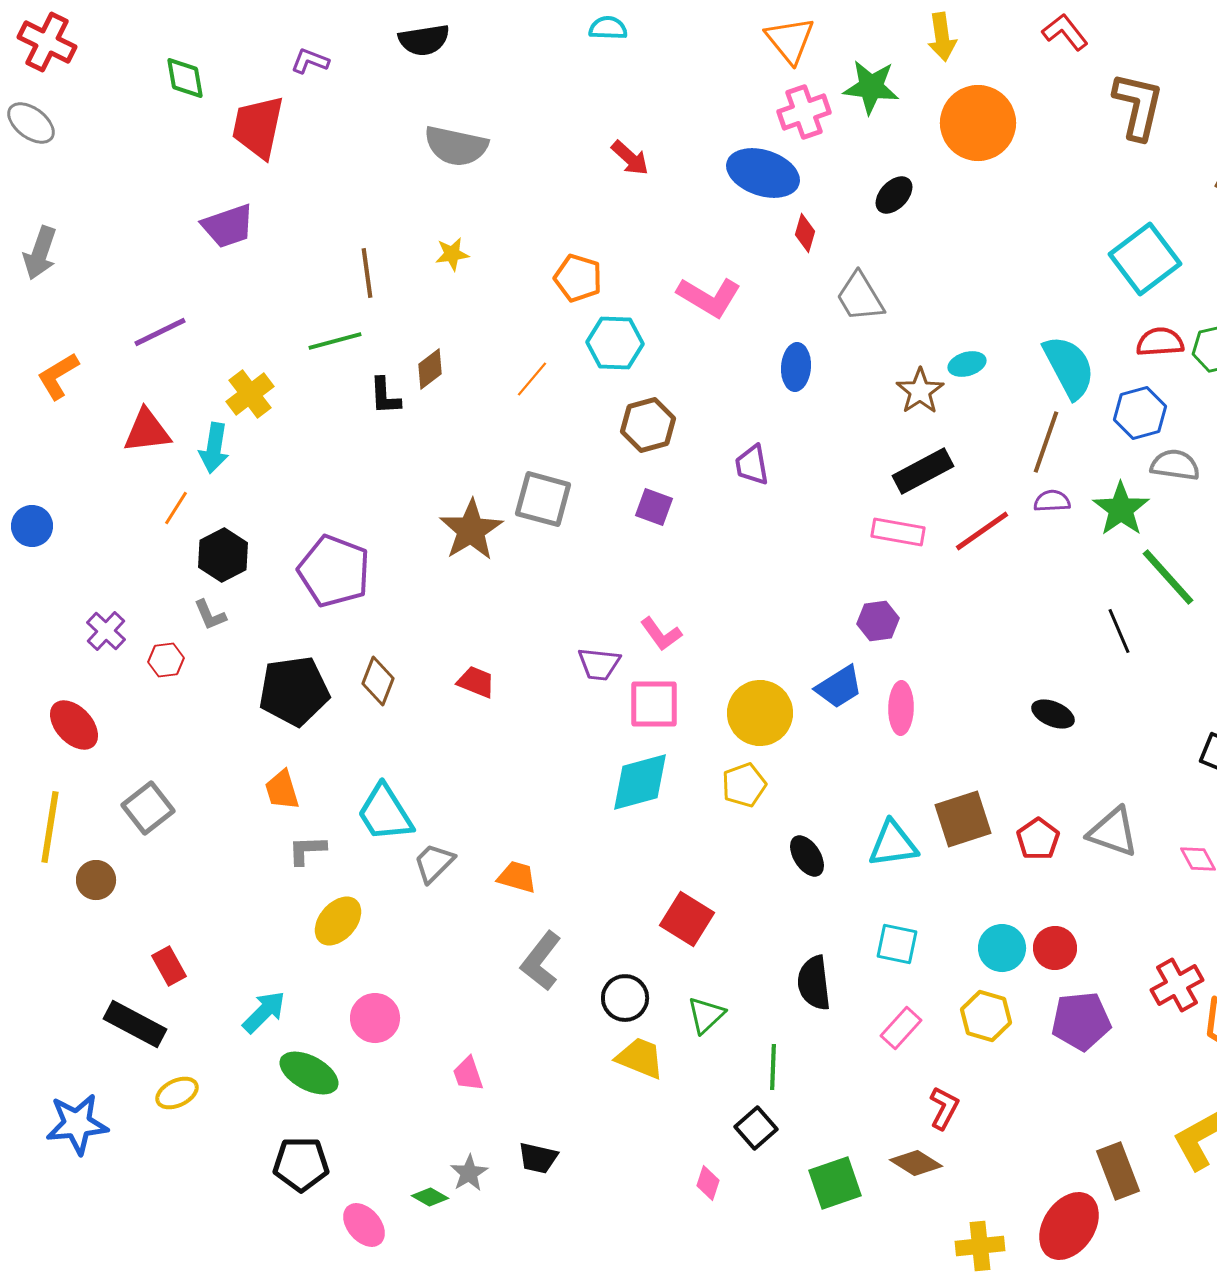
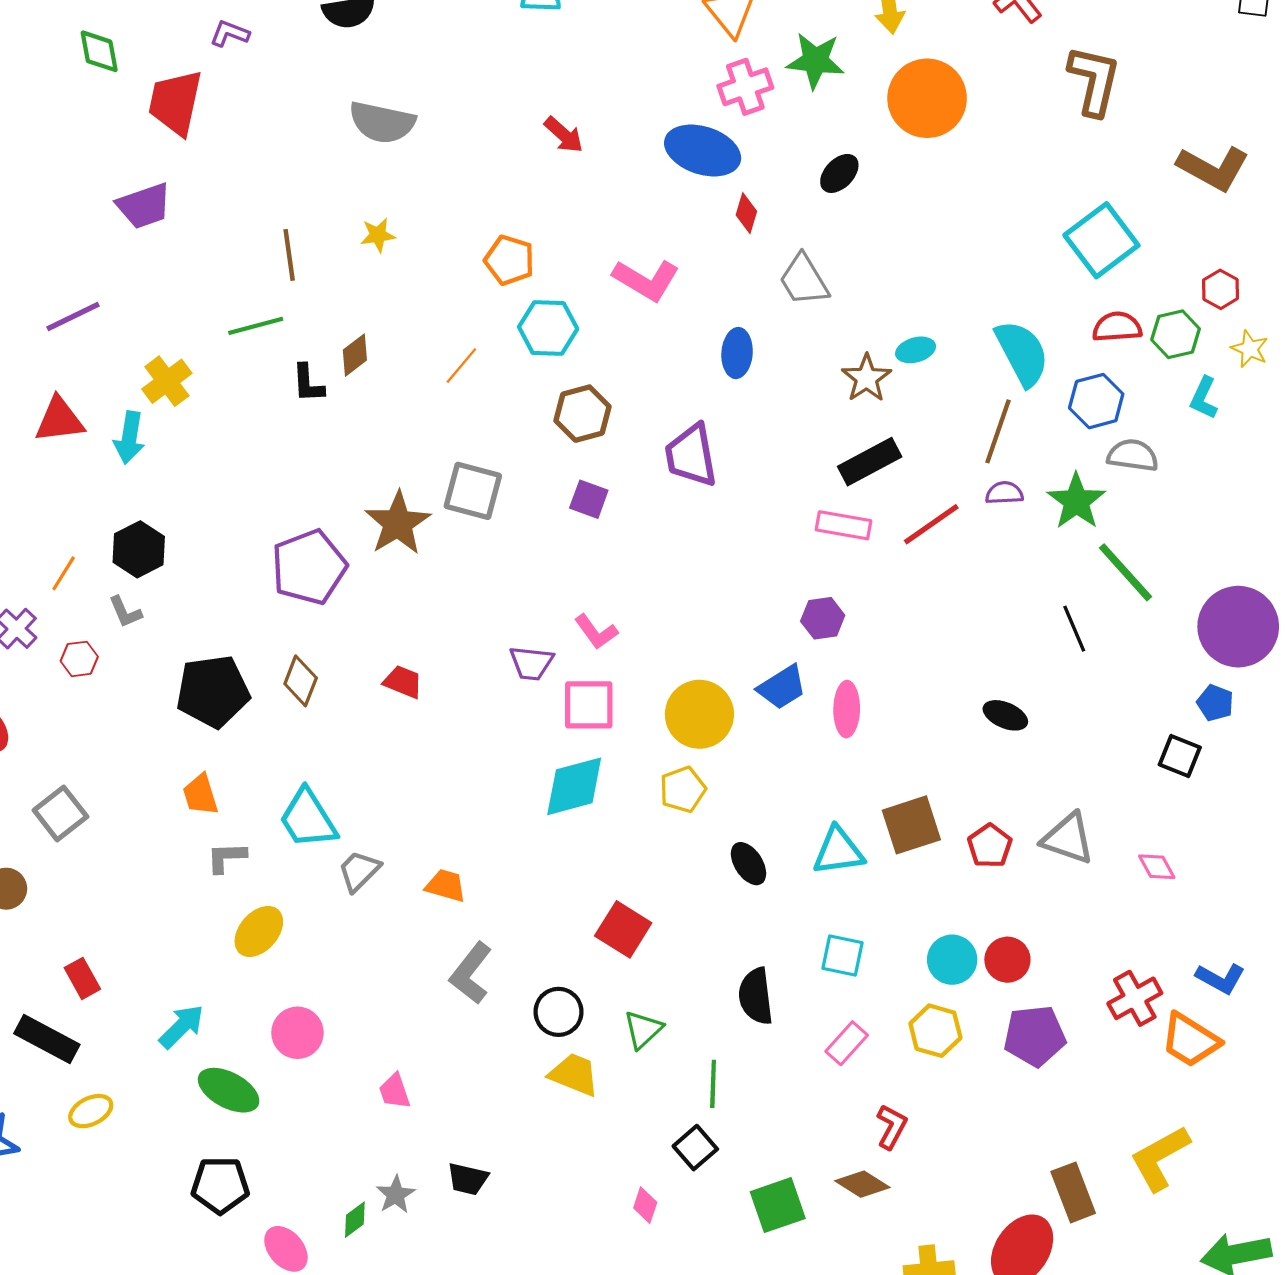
purple trapezoid: (752, 465) -> (691, 455), size x1.5
orange line: (176, 508) -> (64, 573), moved
purple pentagon: (334, 571) -> (309, 567), moved, turned 30
green diamond: (430, 1197) -> (355, 1220), turned -66

